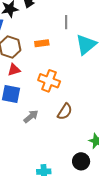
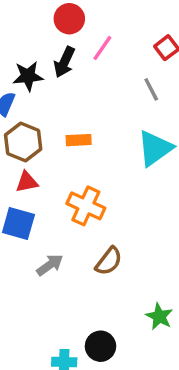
gray line: (66, 22) -> (151, 89), moved, turned -32
black circle: (81, 161) -> (101, 346), moved

